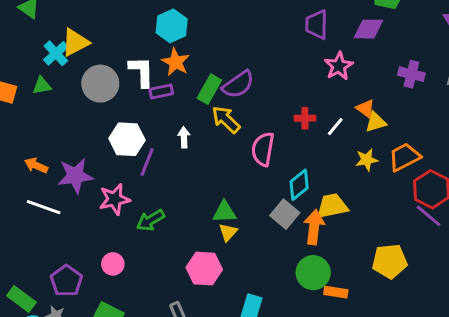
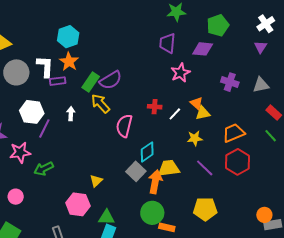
orange trapezoid: (404, 157) -> (234, 133), moved
green triangle: (224, 212) -> (106, 217), moved
purple line: (429, 216) -> (205, 168), moved

